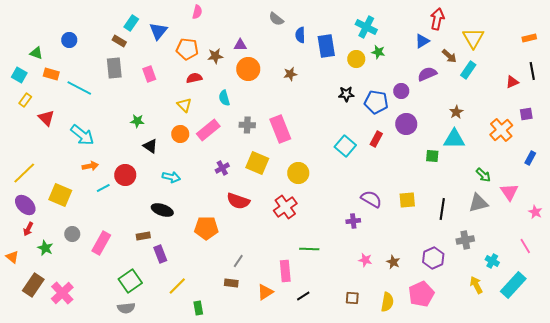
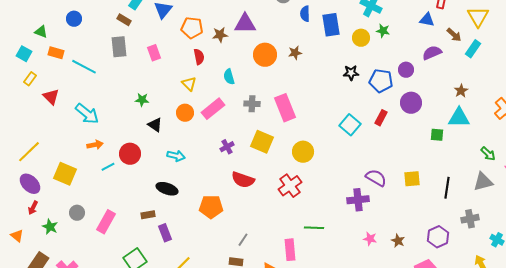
blue triangle: (422, 41) -> (427, 20), turned 42
purple triangle: (240, 45) -> (245, 24), size x1.6
orange circle: (248, 69) -> (265, 55), moved
red semicircle: (194, 78) -> (199, 57), turned 91
purple cross: (353, 221) -> (358, 200), size x1.5

